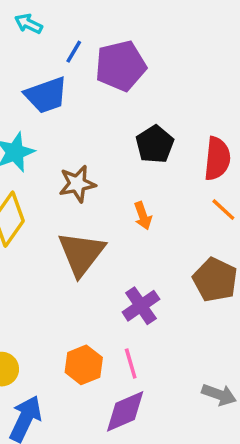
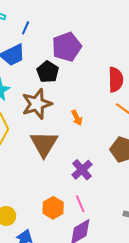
purple pentagon: (121, 66) -> (67, 47), moved
black pentagon: (155, 144) -> (48, 72), moved
brown star: (77, 184) -> (37, 104), size x1.4

